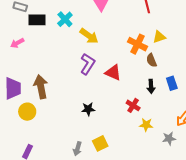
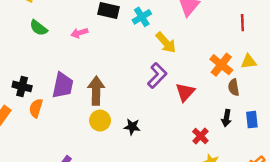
red triangle: (113, 73) -> (185, 92), turned 36
black star: (88, 109) -> (132, 127), moved
yellow circle: (27, 112) -> (100, 121), moved

